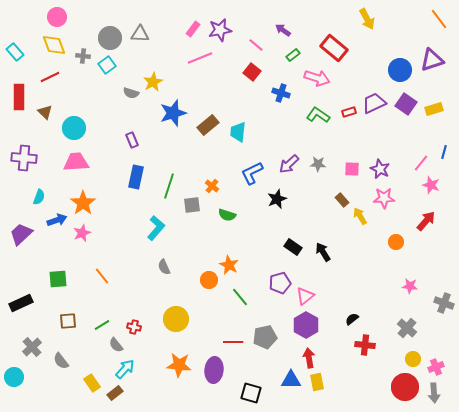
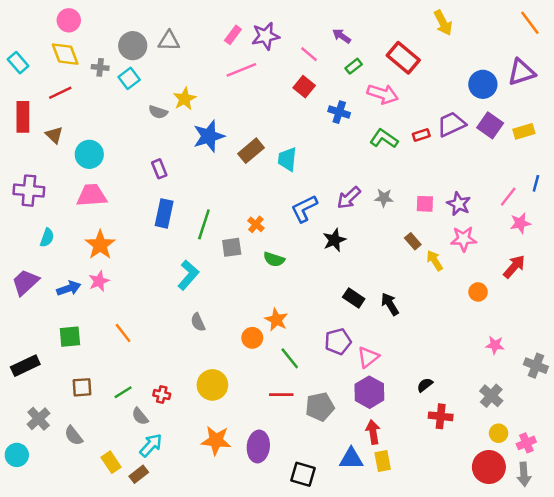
pink star: (431, 185) -> (520, 223), turned -30
blue arrow: (57, 220) -> (69, 288), moved
red line: (233, 342) -> (281, 395), moved

